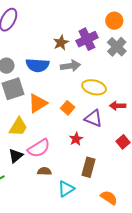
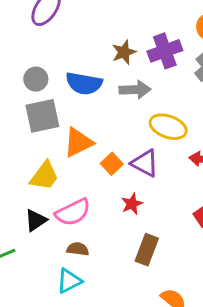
orange square: (68, 108) -> (112, 164), moved
purple triangle: (93, 118) -> (145, 163), moved
cyan triangle: (66, 189) -> (69, 281), moved

